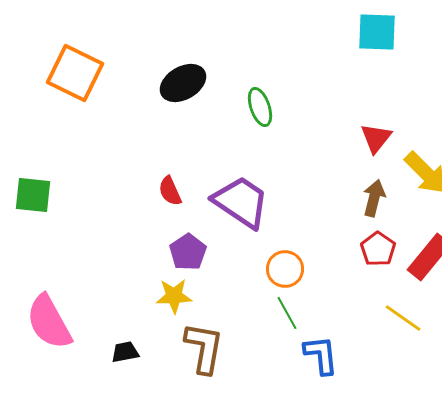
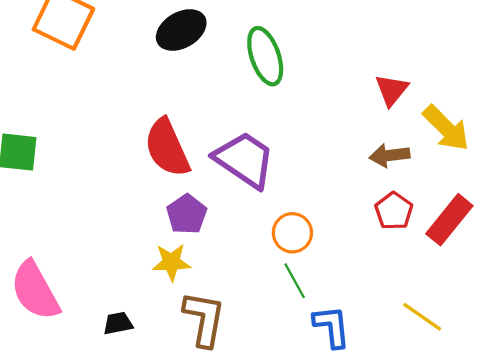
green ellipse: (260, 107) -> (265, 56), size x1.4
red semicircle: (170, 191) -> (167, 148), size x1.8
brown arrow: (374, 198) -> (389, 155), turned -111
yellow line: (403, 318) -> (422, 317), moved

